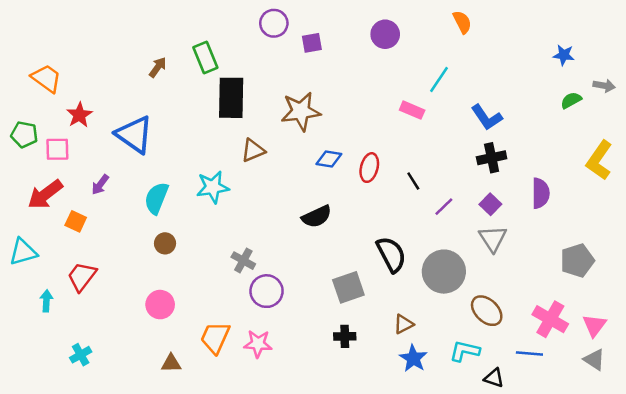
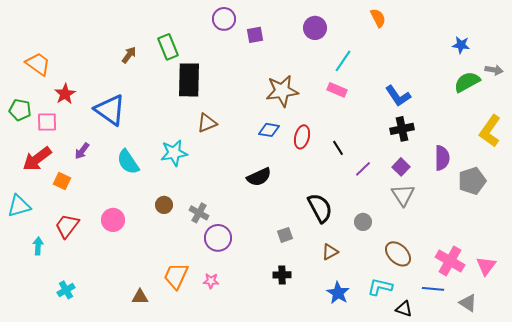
cyan line: (439, 79) -> (343, 61), moved
green semicircle: (571, 100) -> (467, 82), size x1.5
brown star: (301, 111) -> (282, 91), moved
cyan semicircle: (156, 198) -> (128, 162), turned -56
brown circle: (165, 243) -> (164, 205), moved
gray pentagon: (577, 261) -> (472, 181), moved
gray circle: (444, 272) -> (363, 222), size x0.5
gray square: (348, 287) -> (285, 235), size x0.6
pink circle: (160, 305) -> (113, 220), moved
brown triangle: (404, 324) -> (330, 252), moved
pink star: (258, 344) -> (211, 281), size x0.7
gray triangle: (594, 360) -> (468, 303), moved

